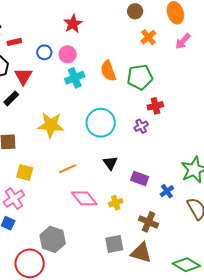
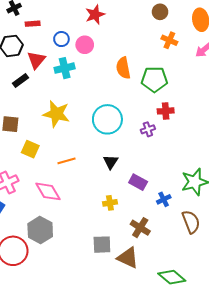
orange cross: (148, 37) -> (169, 40), turned -35
cyan cross: (75, 78) -> (65, 68), moved
yellow square: (25, 172) -> (30, 149), moved
pink diamond: (84, 198) -> (48, 191), moved

